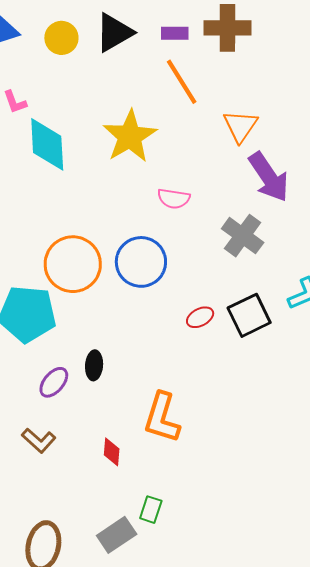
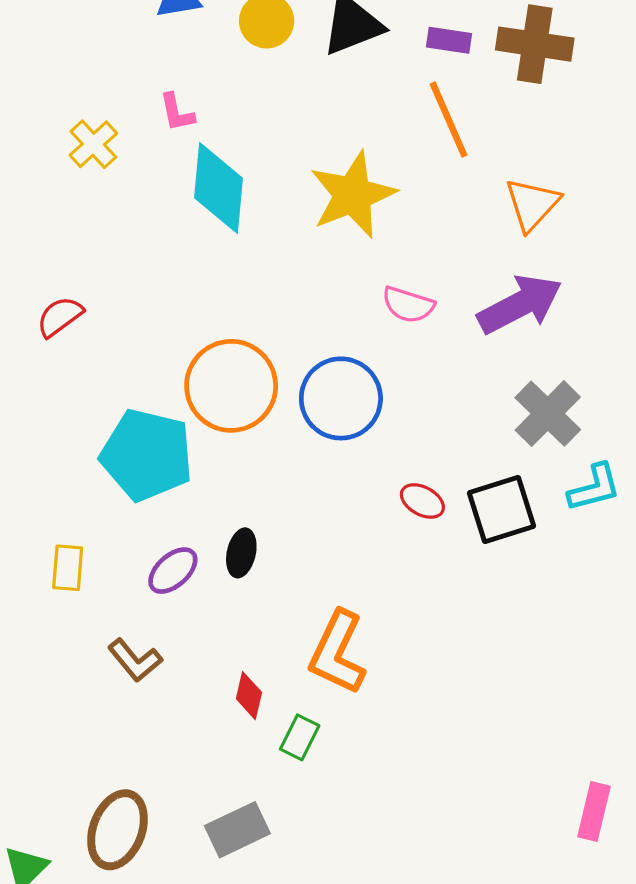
purple arrow: (269, 177) -> (520, 304), moved, turned -92
gray cross: (243, 236) -> (548, 414), moved
red ellipse: (200, 317) -> (422, 501), turned 48
green rectangle: (151, 510) -> (300, 737), moved

